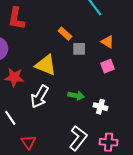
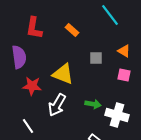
orange rectangle: (65, 34) -> (72, 30), moved
pink square: (108, 66) -> (124, 75), turned 32
white cross: (100, 107) -> (117, 115), size x1.6

